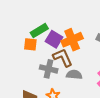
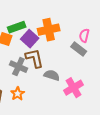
orange cross: (72, 40) -> (49, 30), moved
gray semicircle: (74, 75) -> (52, 75), moved

